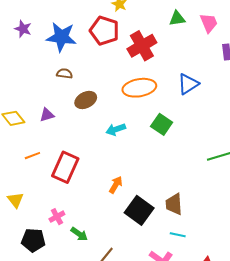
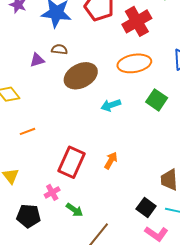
brown ellipse: (86, 100) -> (81, 76), size x1.5
purple triangle: (47, 115) -> (37, 60), moved
red rectangle: (65, 167) -> (71, 162), moved
black square: (139, 210) -> (146, 207), moved, size x0.7

